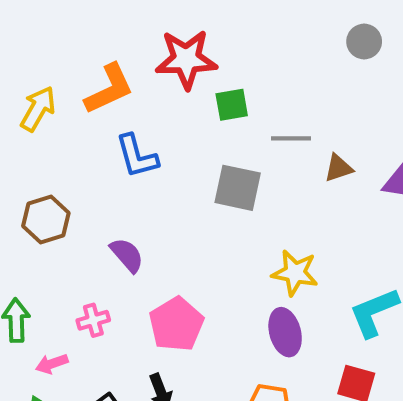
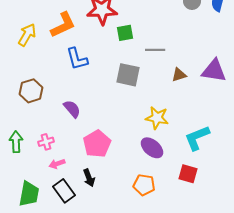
brown triangle: (338, 168) -> (179, 75), moved
pink cross: (93, 320) -> (46, 142), moved
purple ellipse: (285, 332) -> (152, 148), turned -35
pink arrow: (52, 364) -> (57, 164), moved

